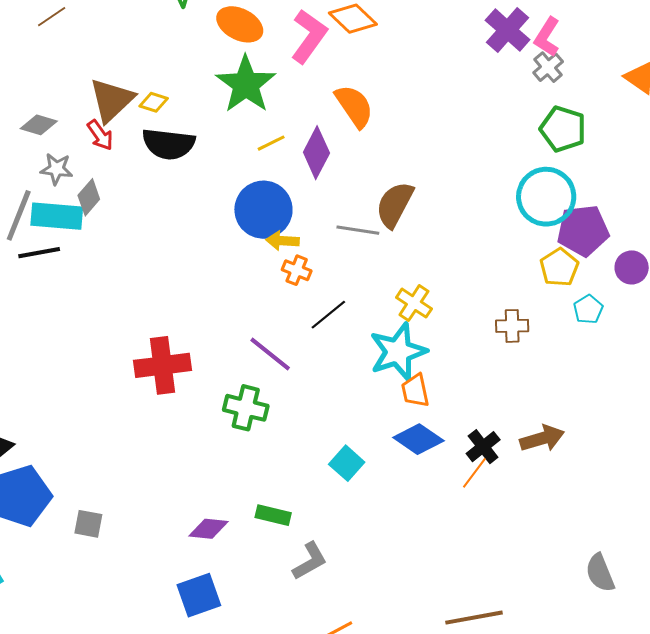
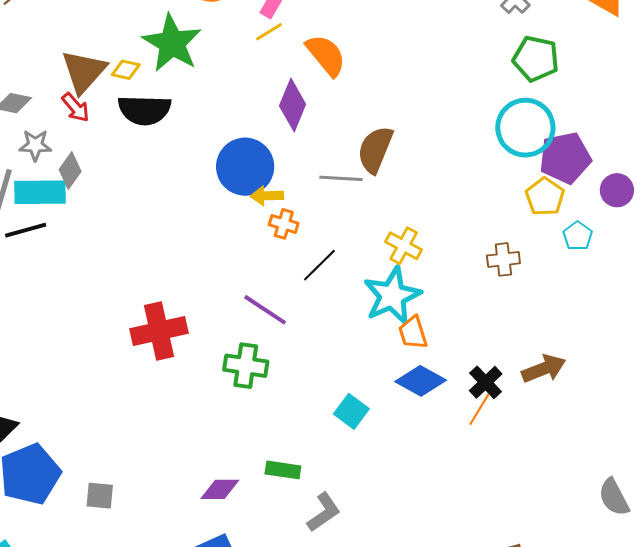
green star: (246, 84) -> (172, 43), moved
yellow line: (271, 143) -> (269, 32), moved

